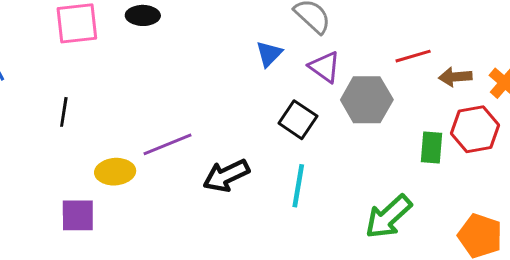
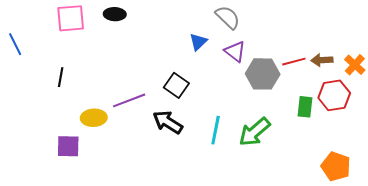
red line: (413, 56) -> (294, 62), moved
black square: (298, 120) -> (176, 85), moved
black arrow: (226, 176) -> (168, 122), turned 56
green arrow: (388, 217) -> (255, 132), moved

